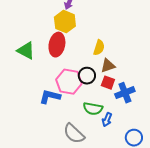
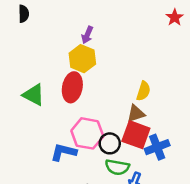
yellow semicircle: (99, 48) -> (143, 91), moved
black circle: (87, 76) -> (110, 143), moved
red square: (108, 83) -> (136, 135), size x1.6

